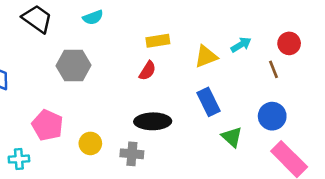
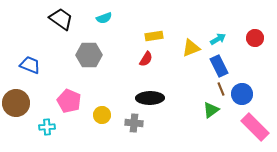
brown line: (273, 69) -> (221, 89), moved
blue rectangle: (209, 102) -> (219, 66), moved
green triangle: (232, 137) -> (211, 110), turned 42

